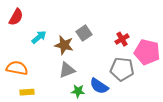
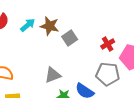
cyan arrow: (39, 37) -> (28, 25), moved
brown star: (64, 45) -> (50, 26), moved

